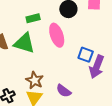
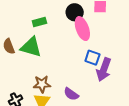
pink ellipse: (57, 35) -> (82, 29), moved
brown star: (35, 80) -> (42, 84), turned -30

